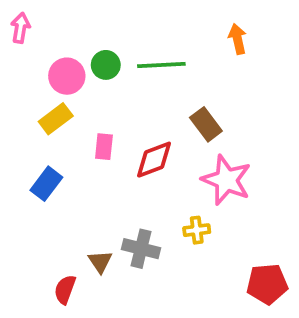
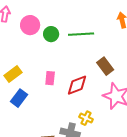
pink circle: (67, 76) -> (30, 25), moved
yellow rectangle: (56, 119) -> (13, 74), moved
yellow cross: (197, 230) -> (86, 118), moved, turned 32

